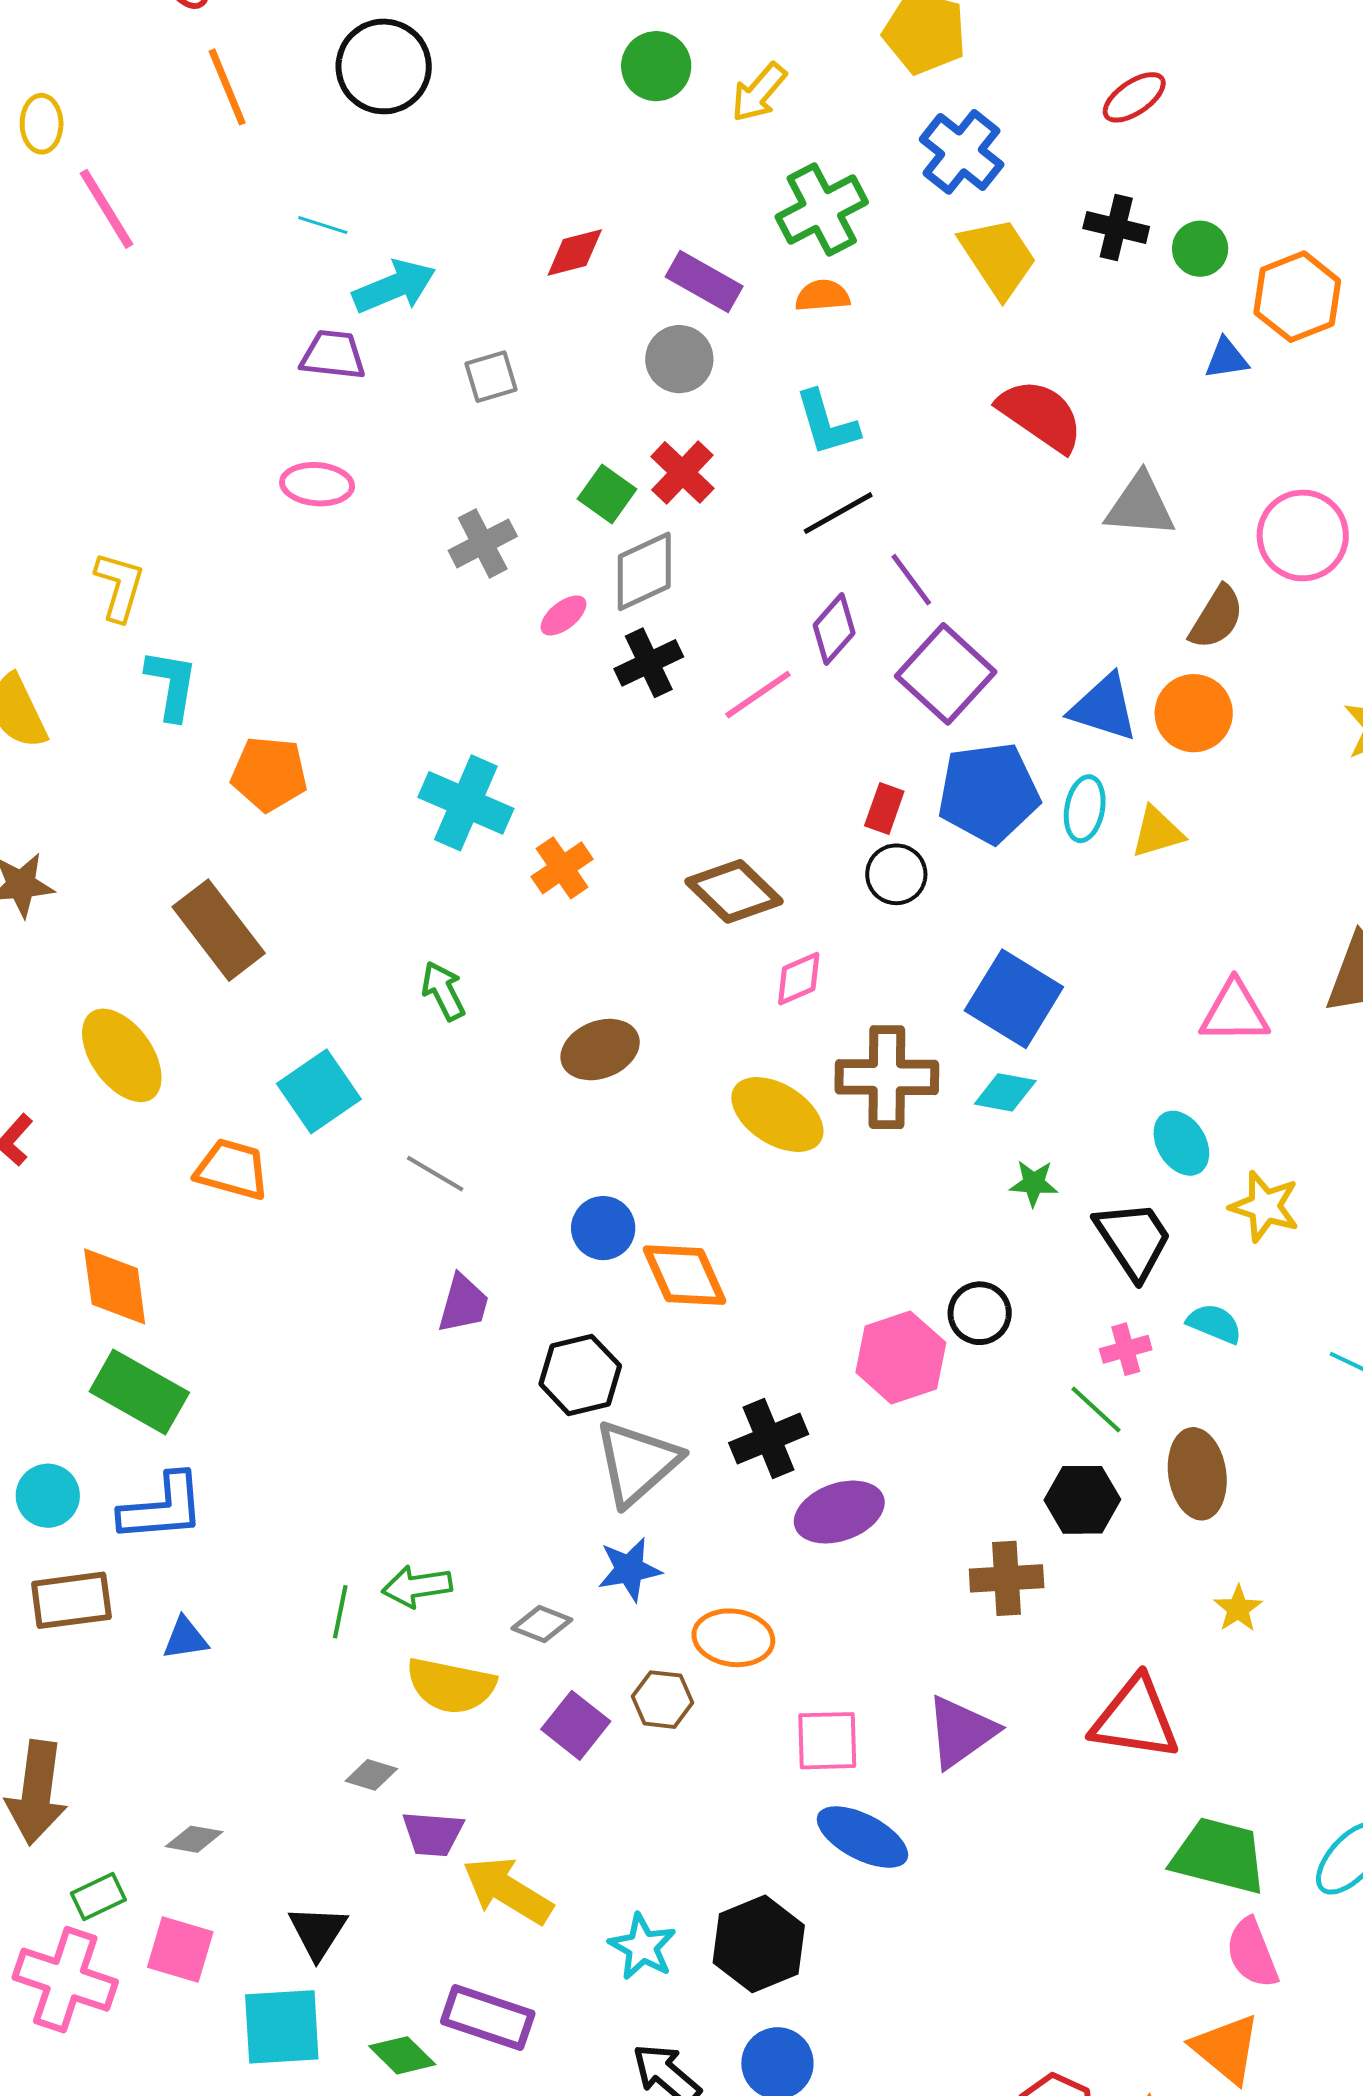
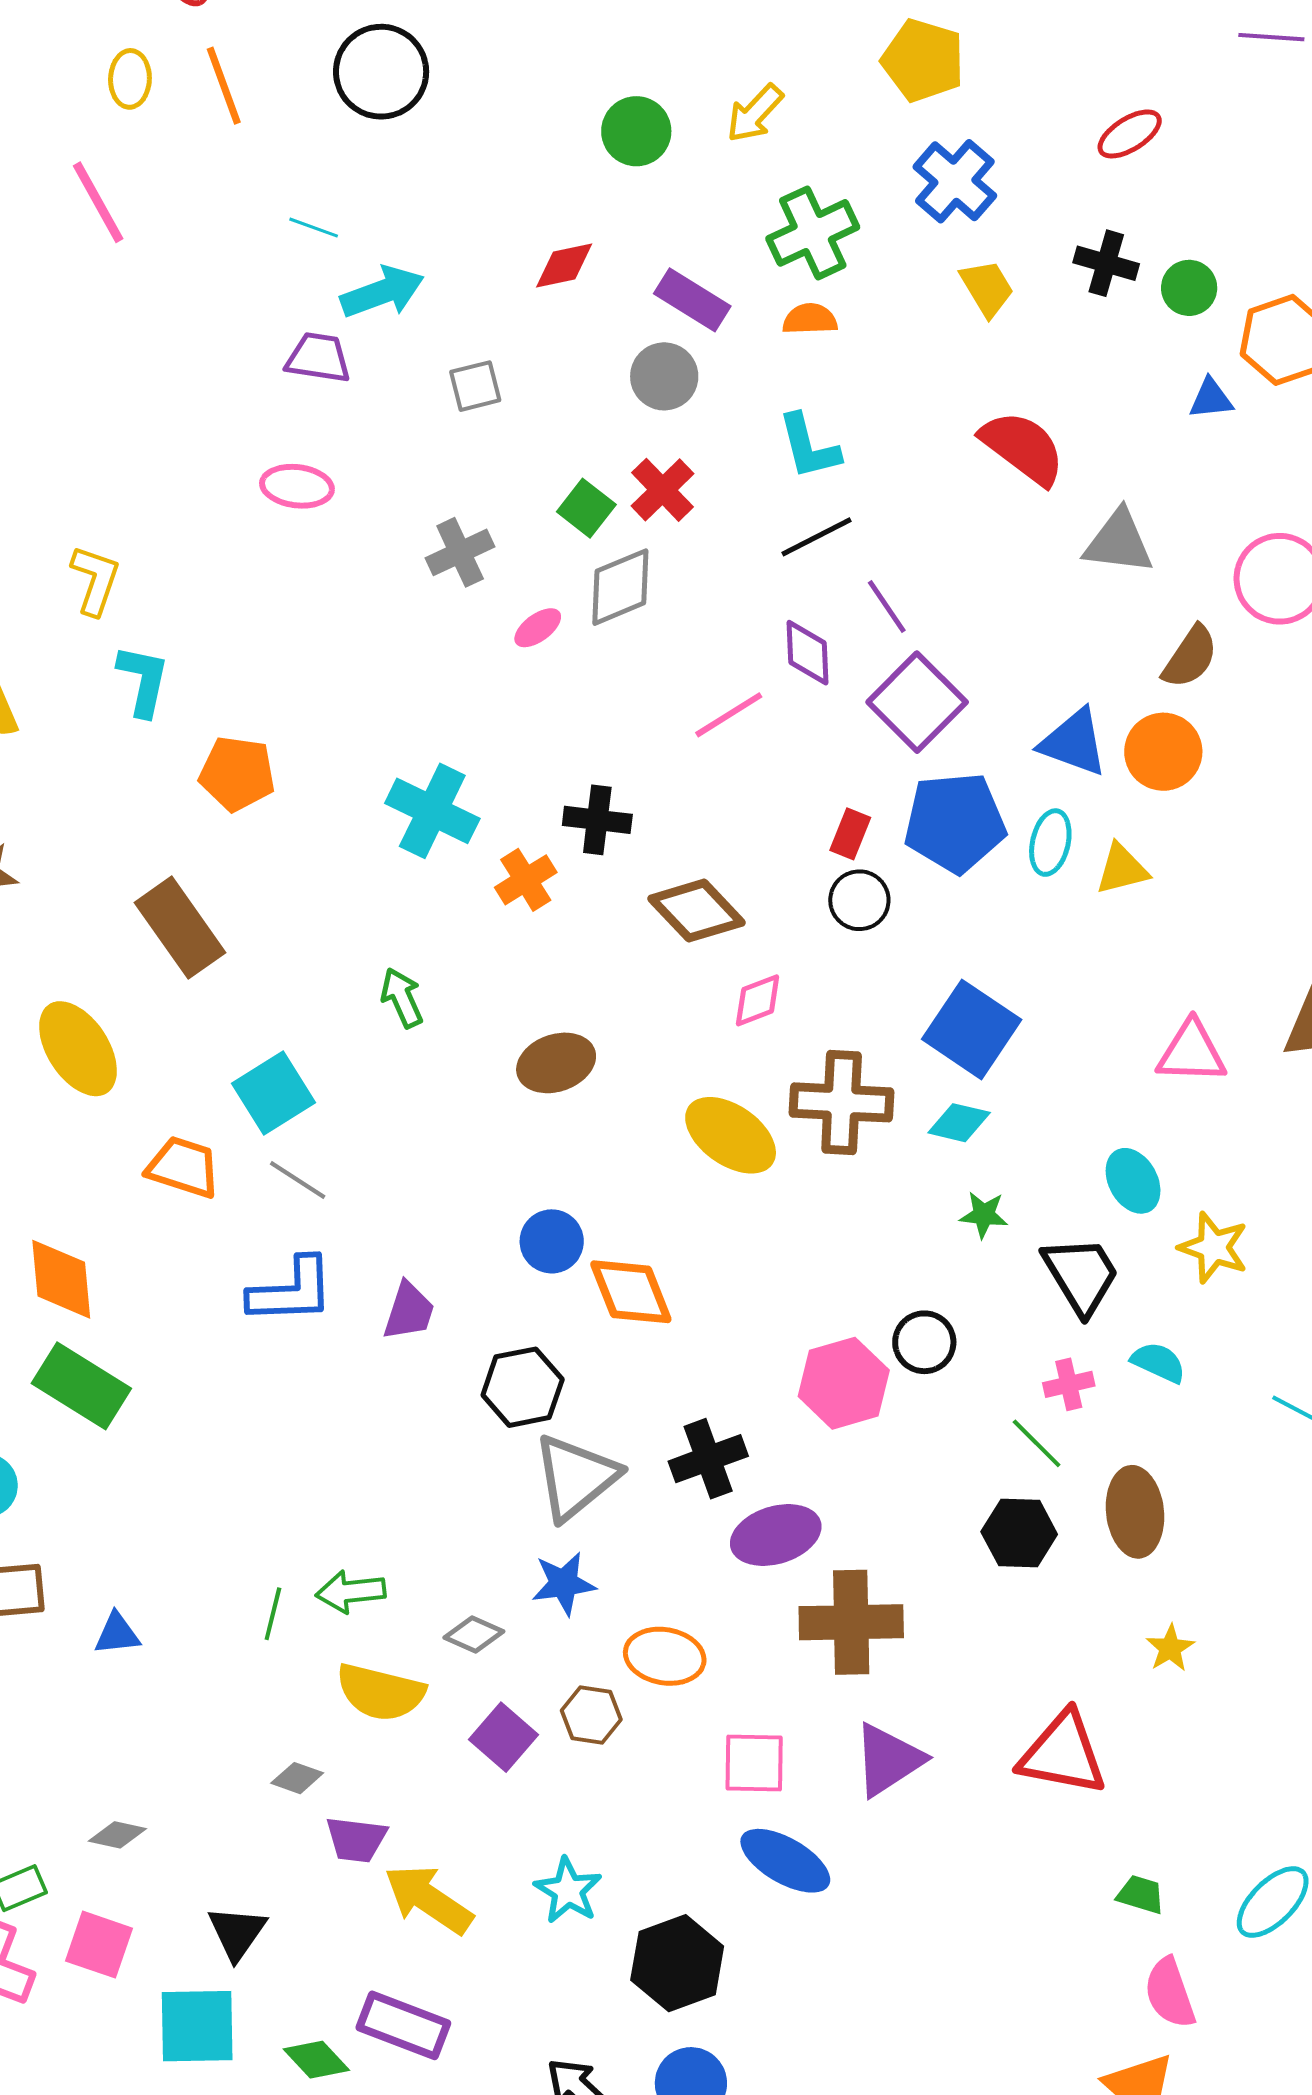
green circle: (656, 66) -> (636, 131), moved
yellow ellipse: (42, 124) -> (130, 79), moved
yellow trapezoid: (998, 257) -> (987, 288), size x0.7
purple diamond: (834, 629) -> (808, 653), turned -46
black cross: (649, 663) -> (597, 820), moved, turned 30
gray line: (435, 1174) -> (298, 1180), moved
blue L-shape: (162, 1508) -> (291, 1291), moved
brown cross: (1007, 1578) -> (851, 1622), moved, size x1.4
green trapezoid: (1219, 1856) -> (1141, 1894), size x0.5
cyan star: (642, 1947) -> (568, 1891), moved

